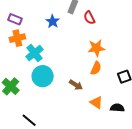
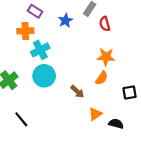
purple rectangle: (15, 19) -> (35, 11), moved
orange triangle: (96, 102) -> (95, 114), turned 40

